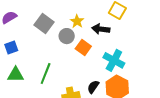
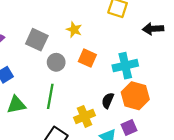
black arrow: (101, 29) -> (153, 29), moved
gray circle: (67, 36) -> (56, 62), moved
cyan cross: (114, 60) -> (125, 66), turned -30

